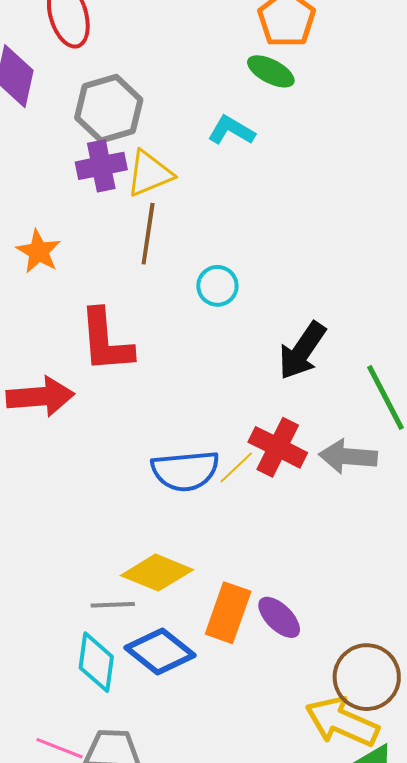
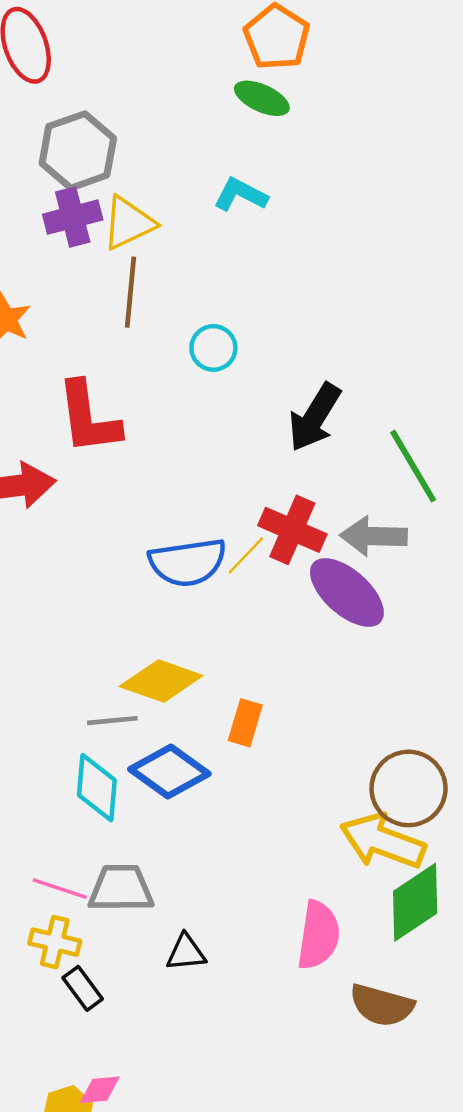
cyan L-shape: (231, 130) -> (241, 195), moved
orange rectangle: (228, 613) -> (245, 723), size x0.7
purple ellipse: (279, 617) -> (347, 592), moved, size x1.5

